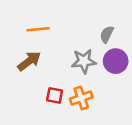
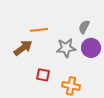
orange line: (38, 29) -> (39, 30), moved
orange cross: (81, 98) -> (71, 86), moved, turned 30

